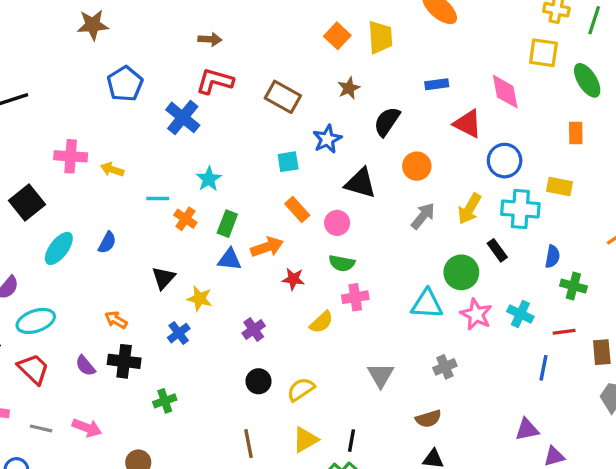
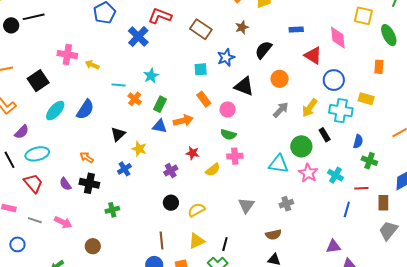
blue semicircle: (107, 243) -> (85, 109), size x1.5
red star: (293, 279) -> (193, 153), moved

